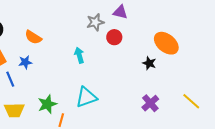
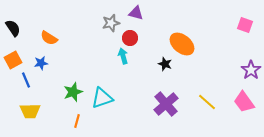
cyan arrow: (79, 55) -> (123, 56), moved
purple cross: (150, 103) -> (166, 104), size x1.4
green star: (47, 104) -> (73, 92), moved

